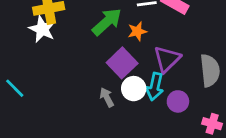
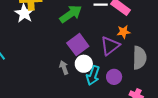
orange star: (137, 31) -> (124, 32), moved
cyan arrow: (155, 87) -> (93, 75), moved

